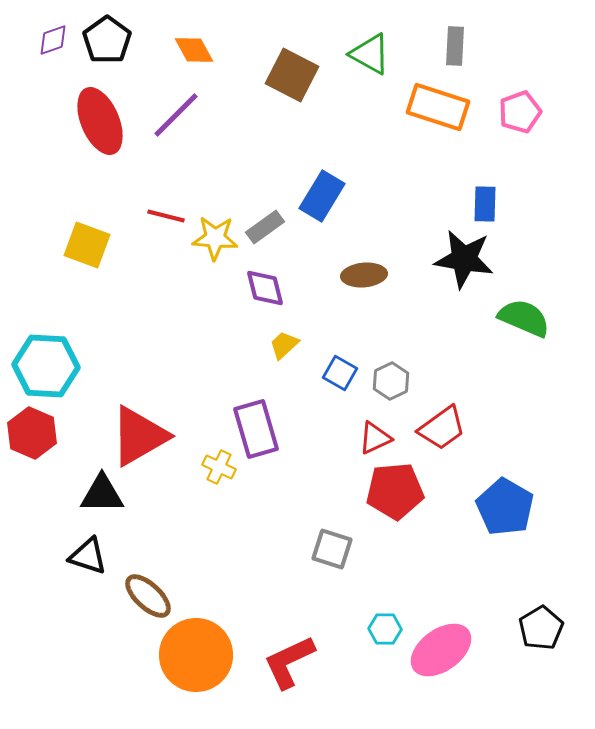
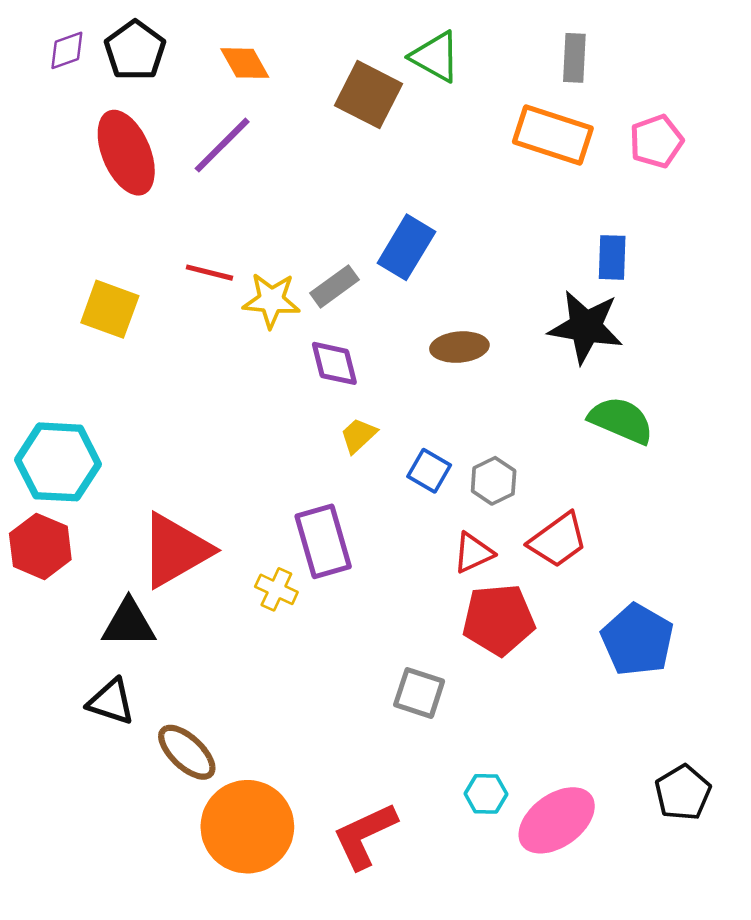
green triangle: (370, 54) -> (435, 57), moved
green semicircle: (524, 318) -> (621, 420), moved

